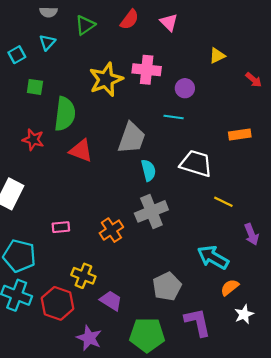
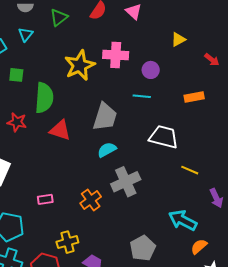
orange rectangle: (240, 135) -> (194, 97), moved
cyan semicircle: (148, 170) -> (107, 150), moved, turned -102
yellow cross: (83, 276) -> (67, 242), turned -35

